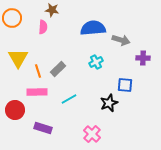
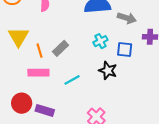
blue square: (125, 85) -> (125, 49), moved
black star: (109, 103) -> (108, 71), moved, turned -30
red circle: (15, 110) -> (22, 103), moved

